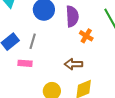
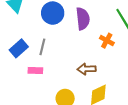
orange cross: (86, 36) -> (107, 41), moved

